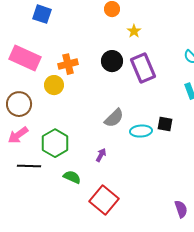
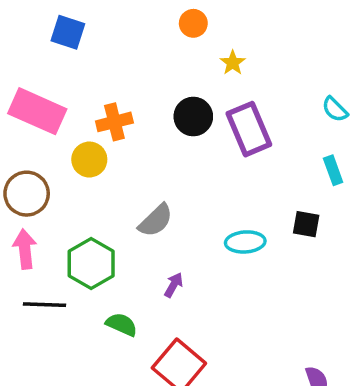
gray semicircle: (114, 118) -> (156, 220), moved
black square: (165, 124) -> (306, 224), moved
pink arrow: (18, 135) -> (25, 249), turned 120

